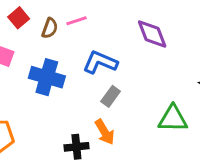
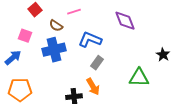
brown semicircle: (50, 28) -> (56, 26), moved, turned 104
blue cross: (47, 77) -> (54, 50), turned -30

